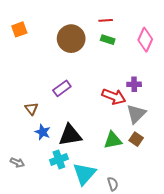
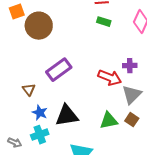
brown circle: (71, 39) -> (39, 26), moved
purple rectangle: (62, 88) -> (59, 70), size x1.4
cyan cross: (59, 159) -> (40, 135), moved

